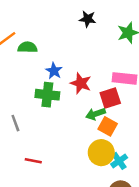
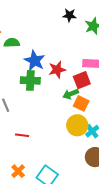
black star: (88, 19) -> (69, 15), moved
blue star: (54, 71) -> (35, 61), size x1.5
red star: (81, 83) -> (57, 70), turned -30

